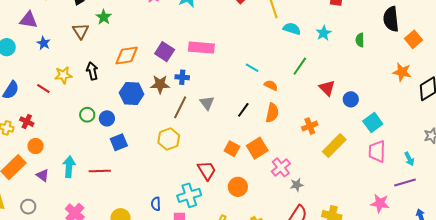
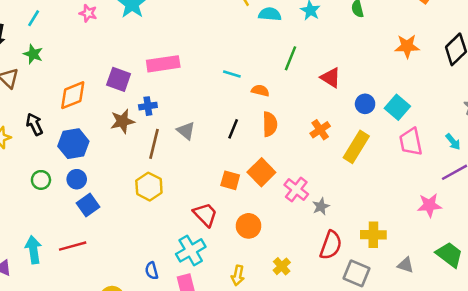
orange star: (402, 72) -> (407, 46), moved
blue hexagon: (132, 94) -> (73, 144), moved
blue circle: (351, 99) -> (365, 104), moved
blue circle: (107, 118) -> (77, 179), moved

